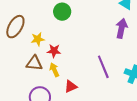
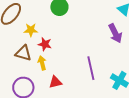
purple arrow: (122, 28) -> (115, 33), turned 132

